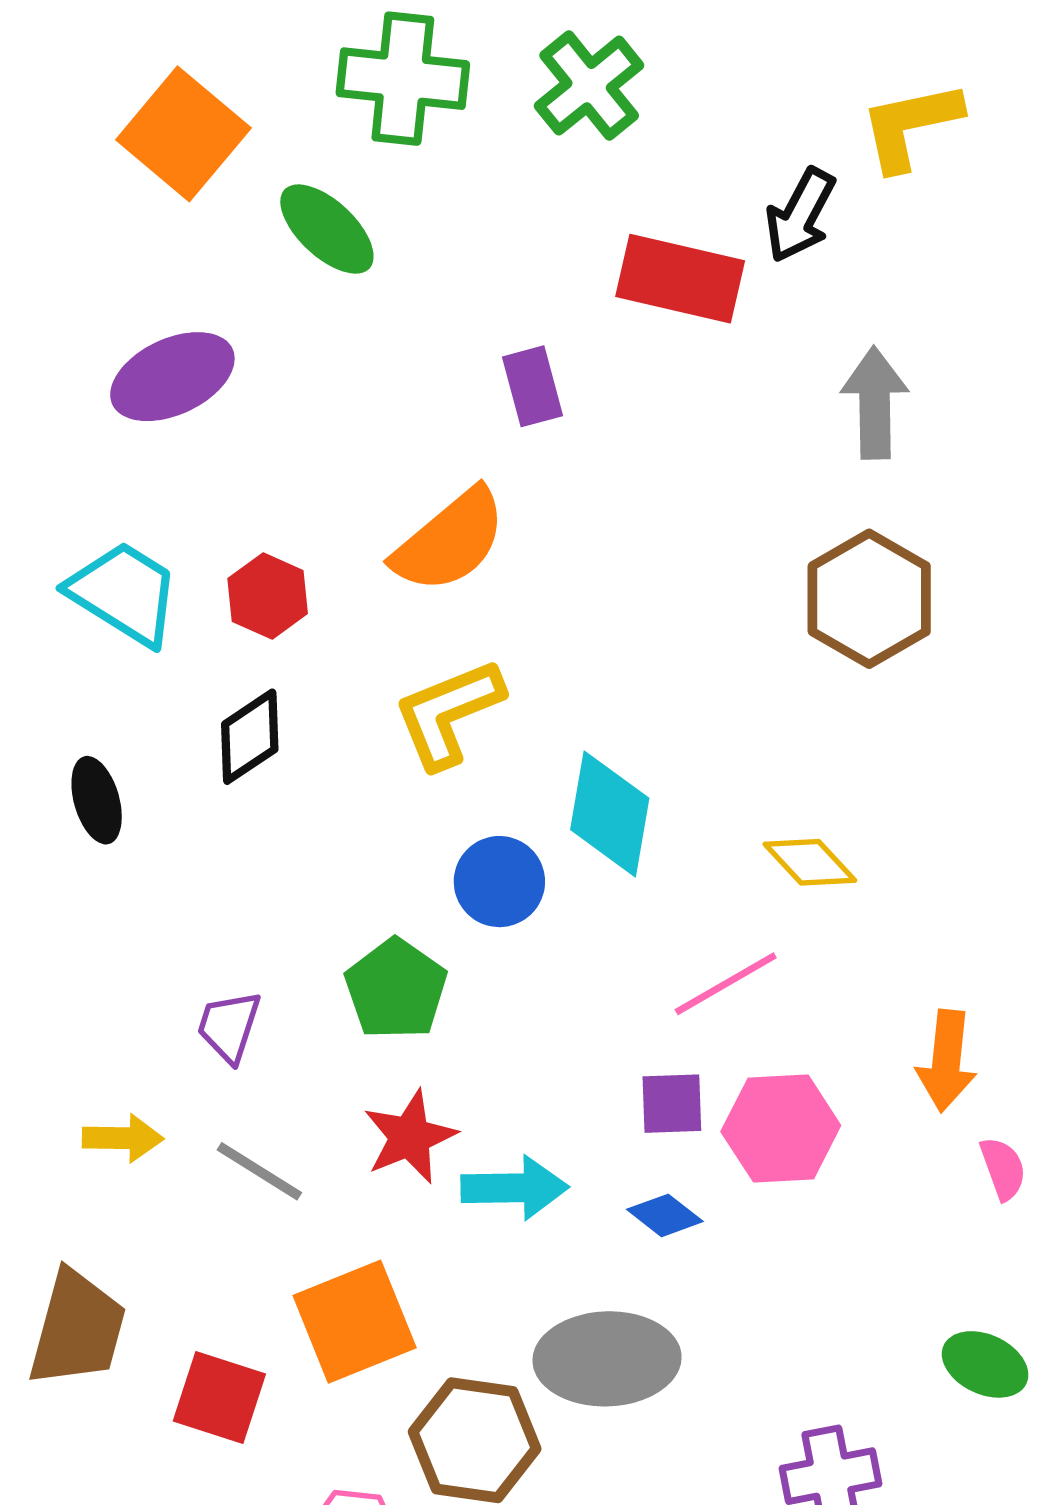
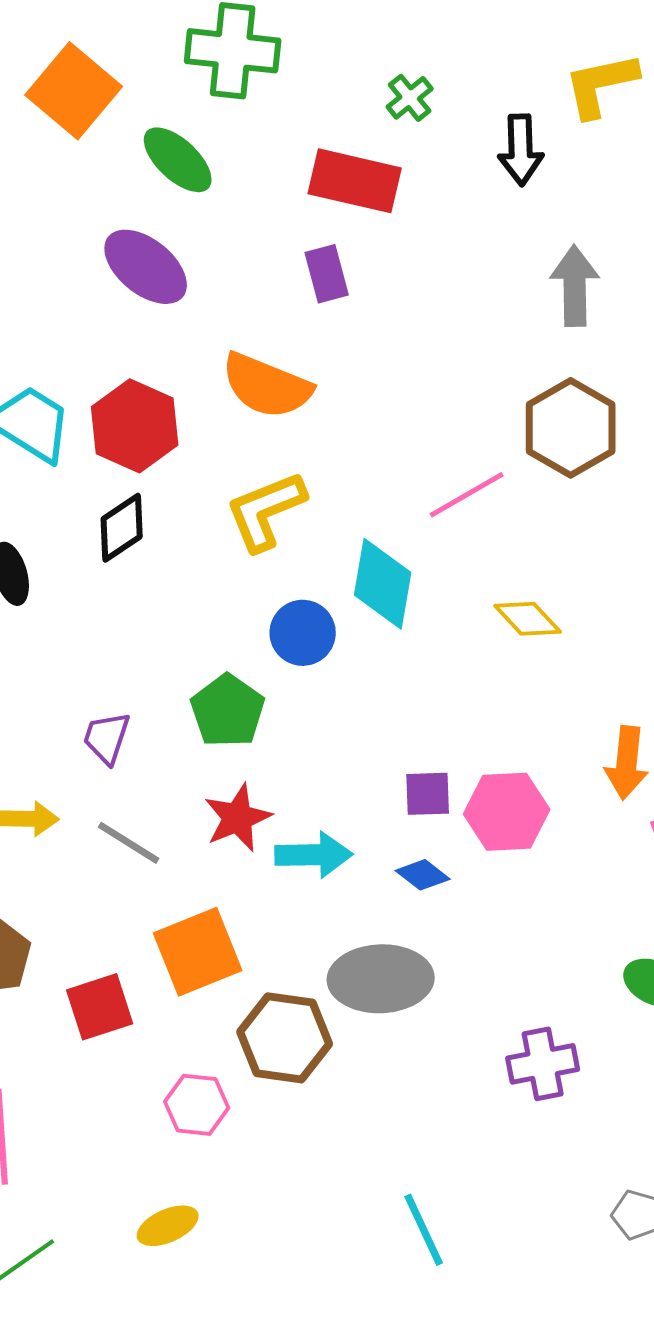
green cross: (589, 86) -> (410, 98), moved, size x0.6
black arrow: (800, 215) -> (521, 150), turned -30
red rectangle: (680, 279) -> (355, 181), moved
purple ellipse: (172, 377) -> (146, 267), moved, turned 64
orange semicircle: (450, 541) -> (267, 386), turned 62
red hexagon: (268, 596) -> (135, 426), size x1.5
pink line: (726, 984) -> (467, 495), moved
red square: (219, 1398) -> (100, 1007), turned -36

